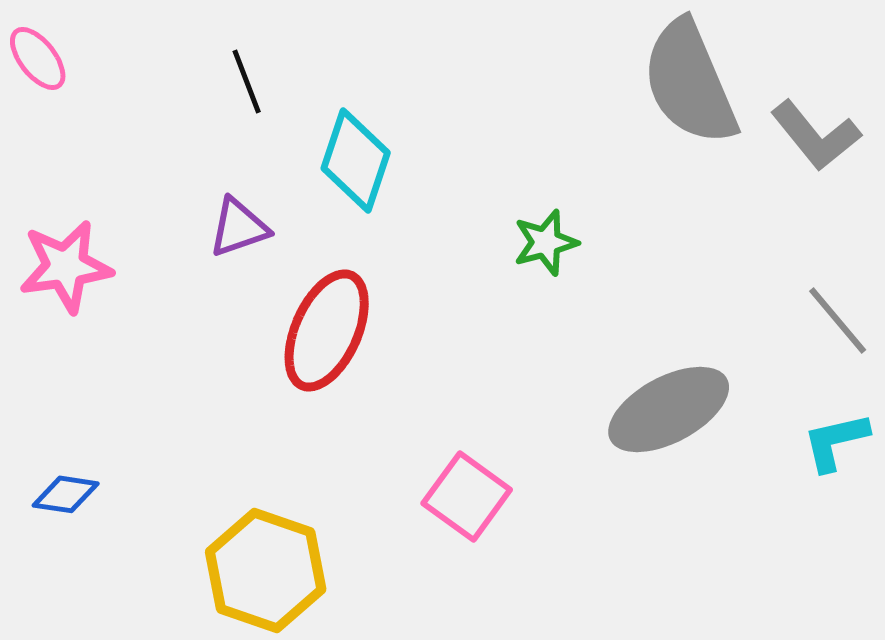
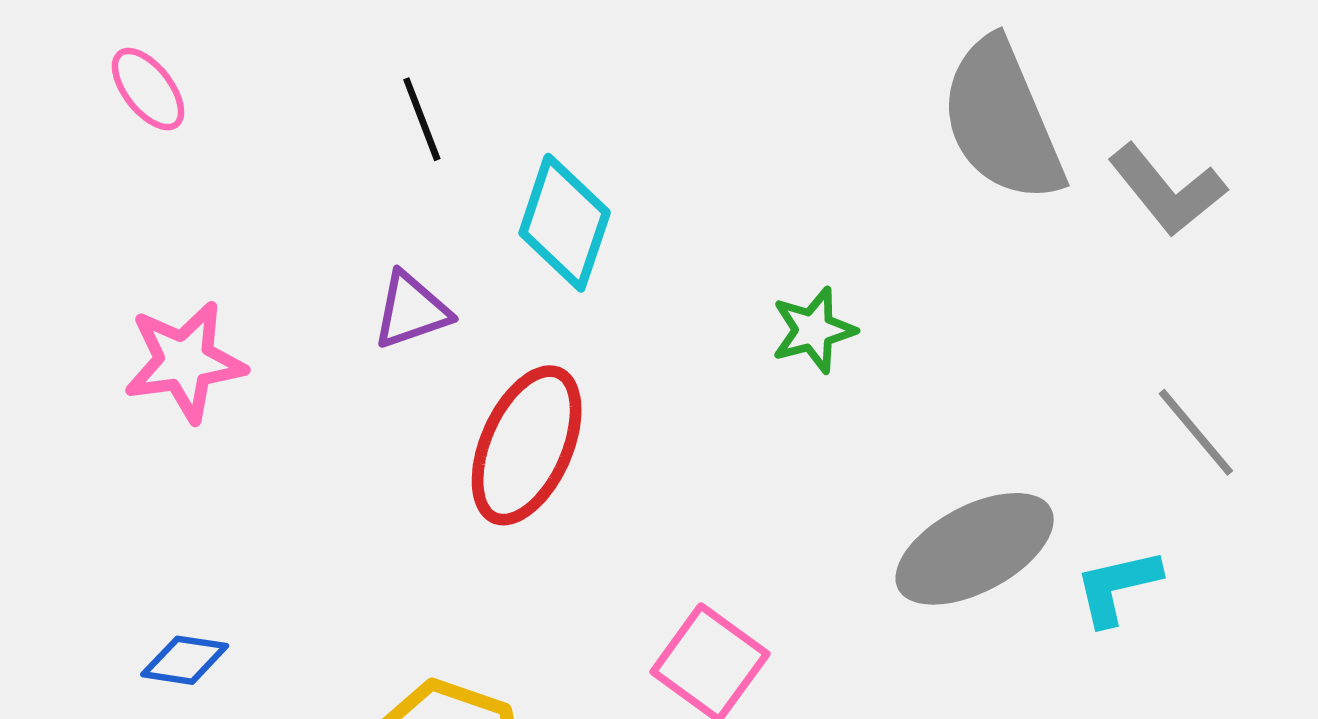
cyan L-shape: (836, 441) -> (1117, 587), moved

